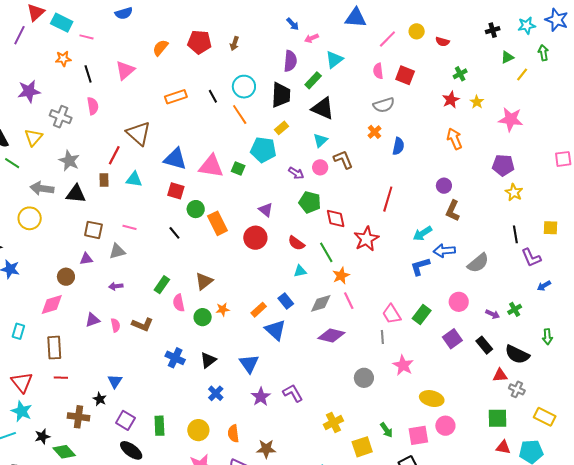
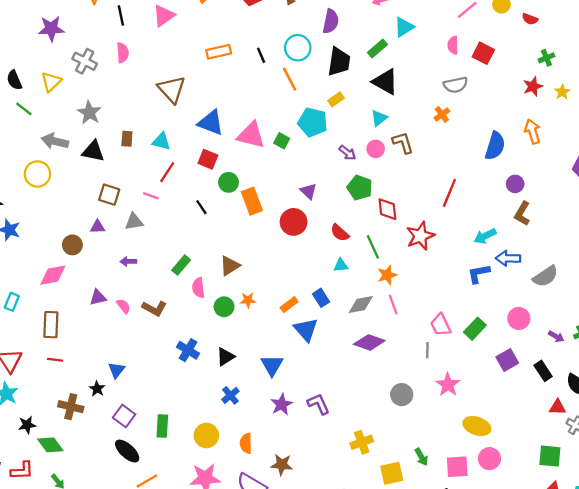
purple semicircle: (290, 61) -> (331, 21), moved
blue semicircle: (398, 146) -> (495, 146), moved, size x1.4
red line: (114, 155) -> (167, 172), moved
pink semicircle: (115, 325) -> (123, 306), turned -32

